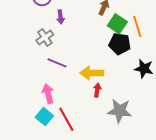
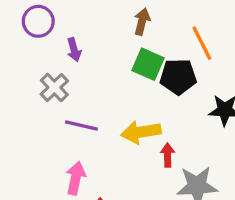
green square: (117, 24) -> (148, 64), moved
red arrow: (97, 90) -> (168, 155), moved
pink arrow: (48, 94) -> (76, 178), turned 36

